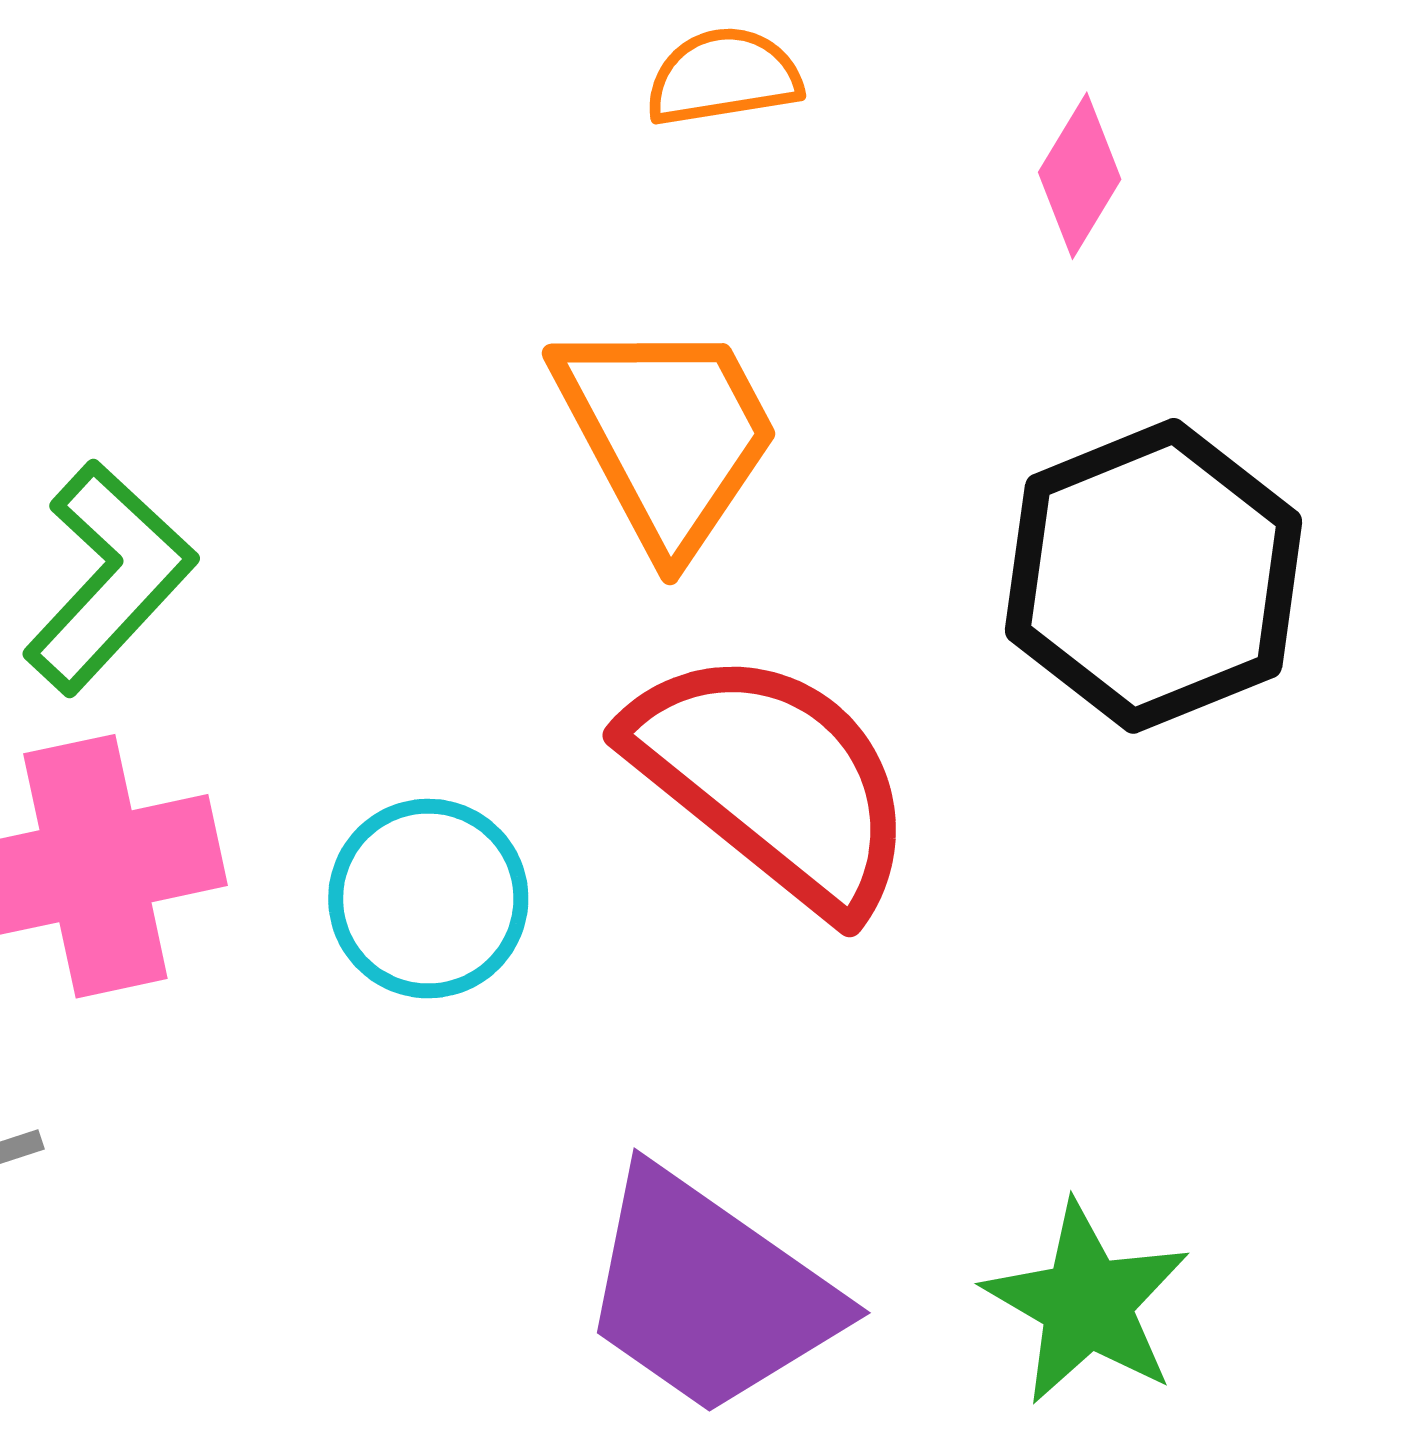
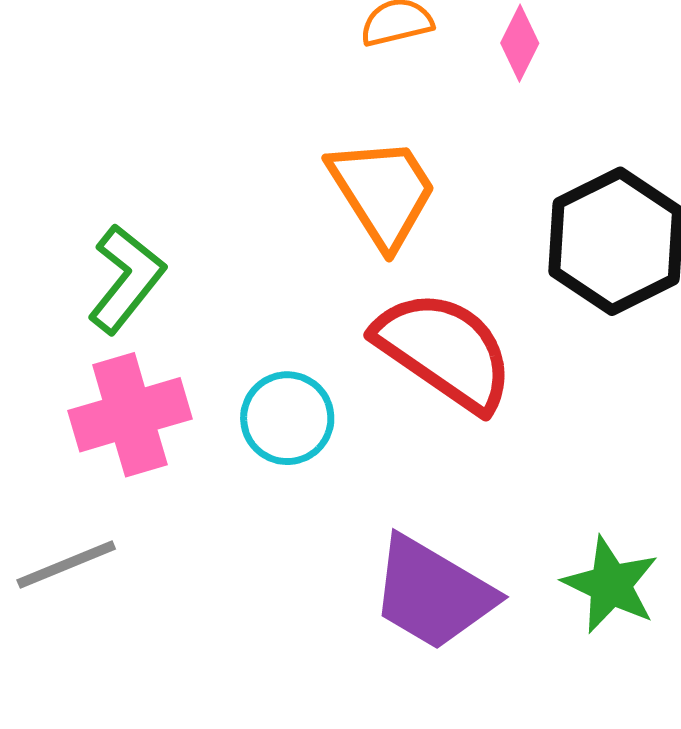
pink diamond: (1080, 176) -> (520, 43), moved

